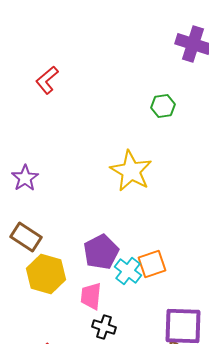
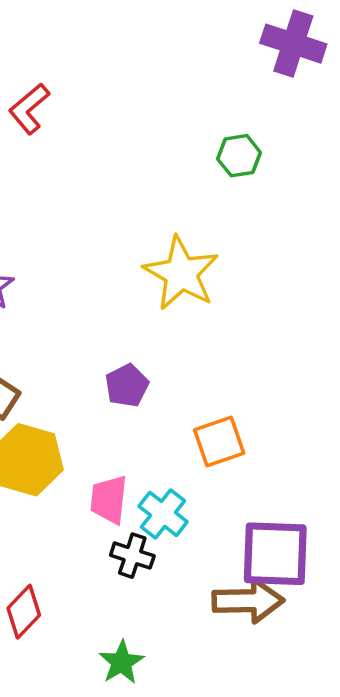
purple pentagon: (101, 252) -> (127, 385), moved, size x0.7
cyan cross: (128, 271) -> (163, 514), moved

